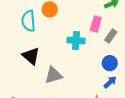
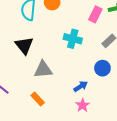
pink rectangle: (96, 24) -> (95, 14), moved
blue arrow: (110, 82) -> (81, 86), moved

